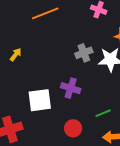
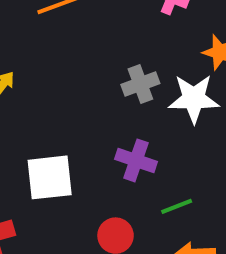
purple cross: (71, 88) -> (136, 160), moved

